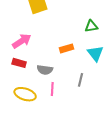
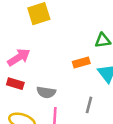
orange rectangle: (67, 48) -> (81, 62), moved

